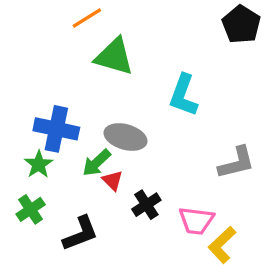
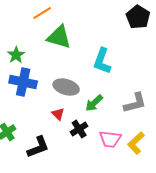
green arrow: (97, 163) -> (94, 103), moved
green star: (39, 164) -> (16, 55), moved
yellow L-shape: (222, 245) -> (136, 143), moved

